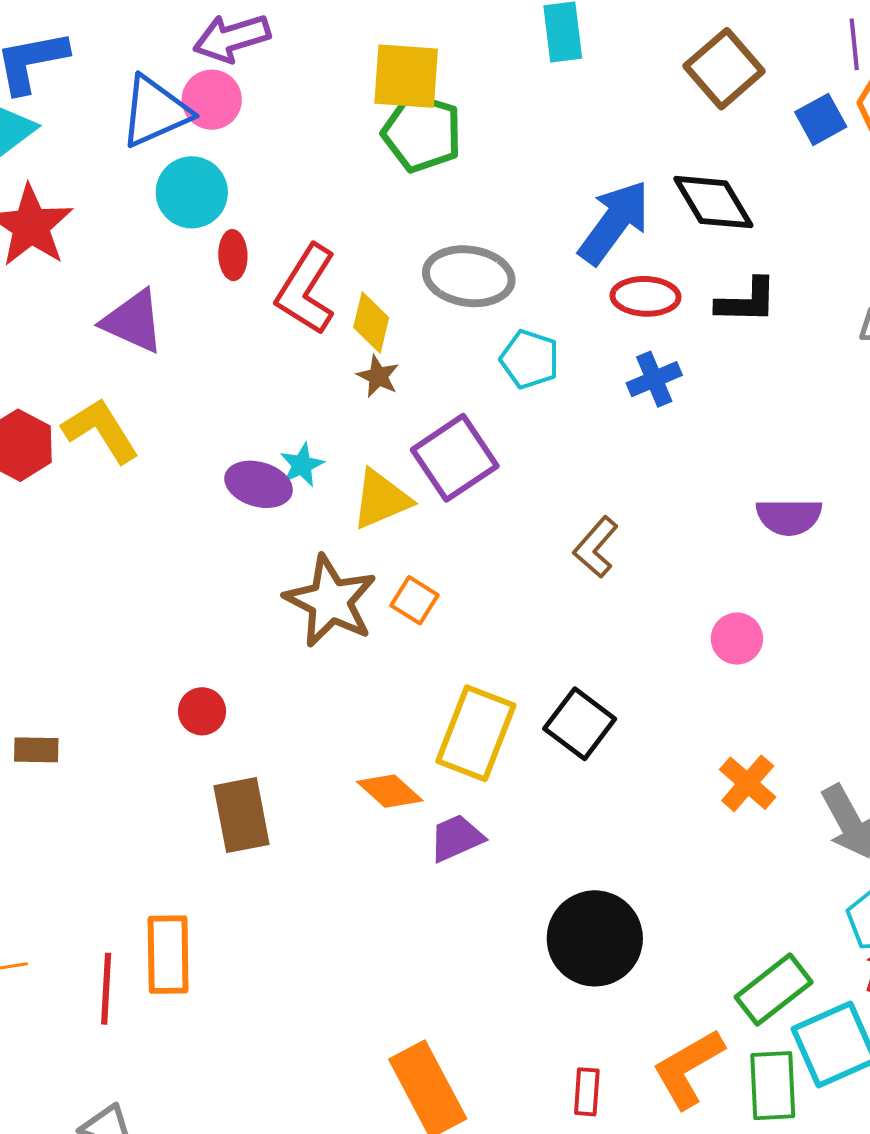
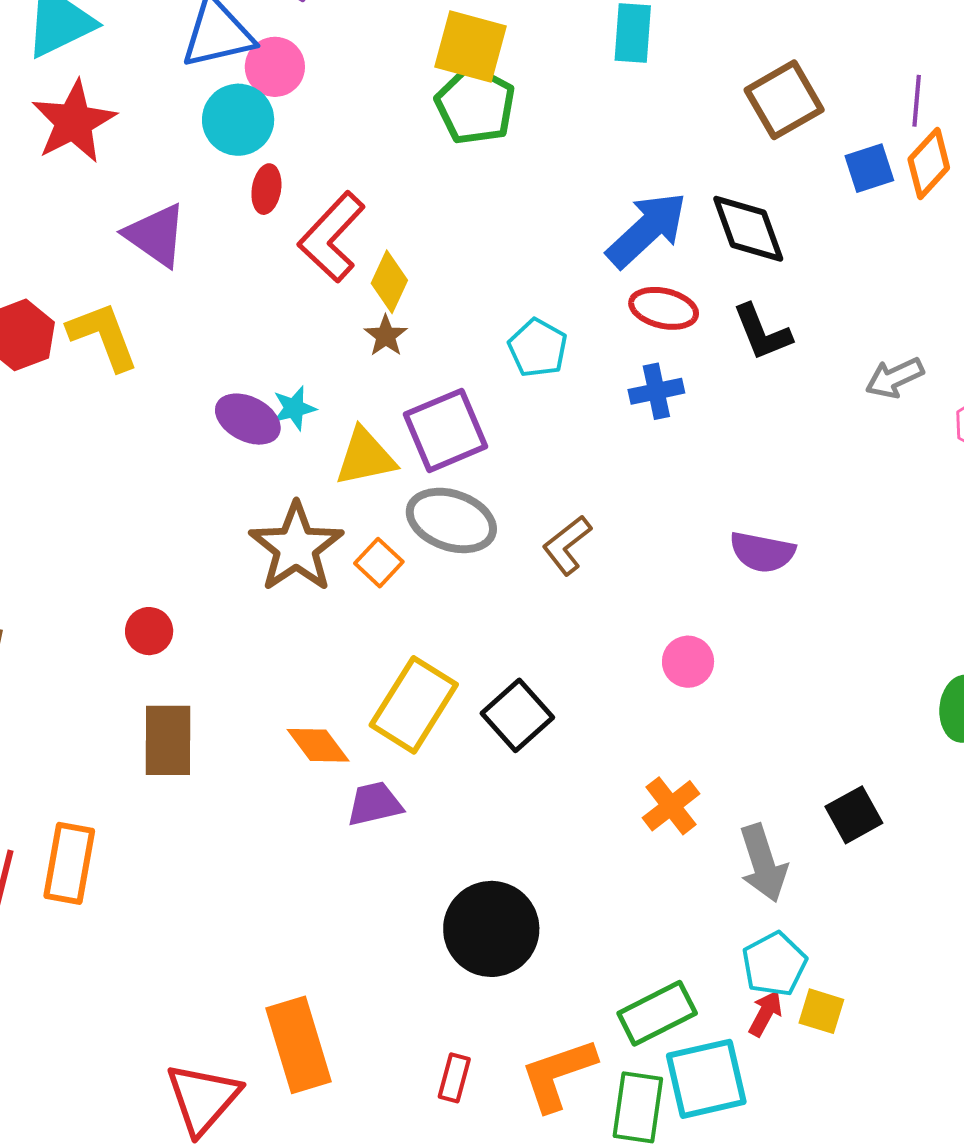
pink circle: (212, 100) -> (275, 67), moved
gray ellipse: (469, 276) -> (451, 520), moved
black L-shape: (747, 301) -> (762, 332), turned 56

